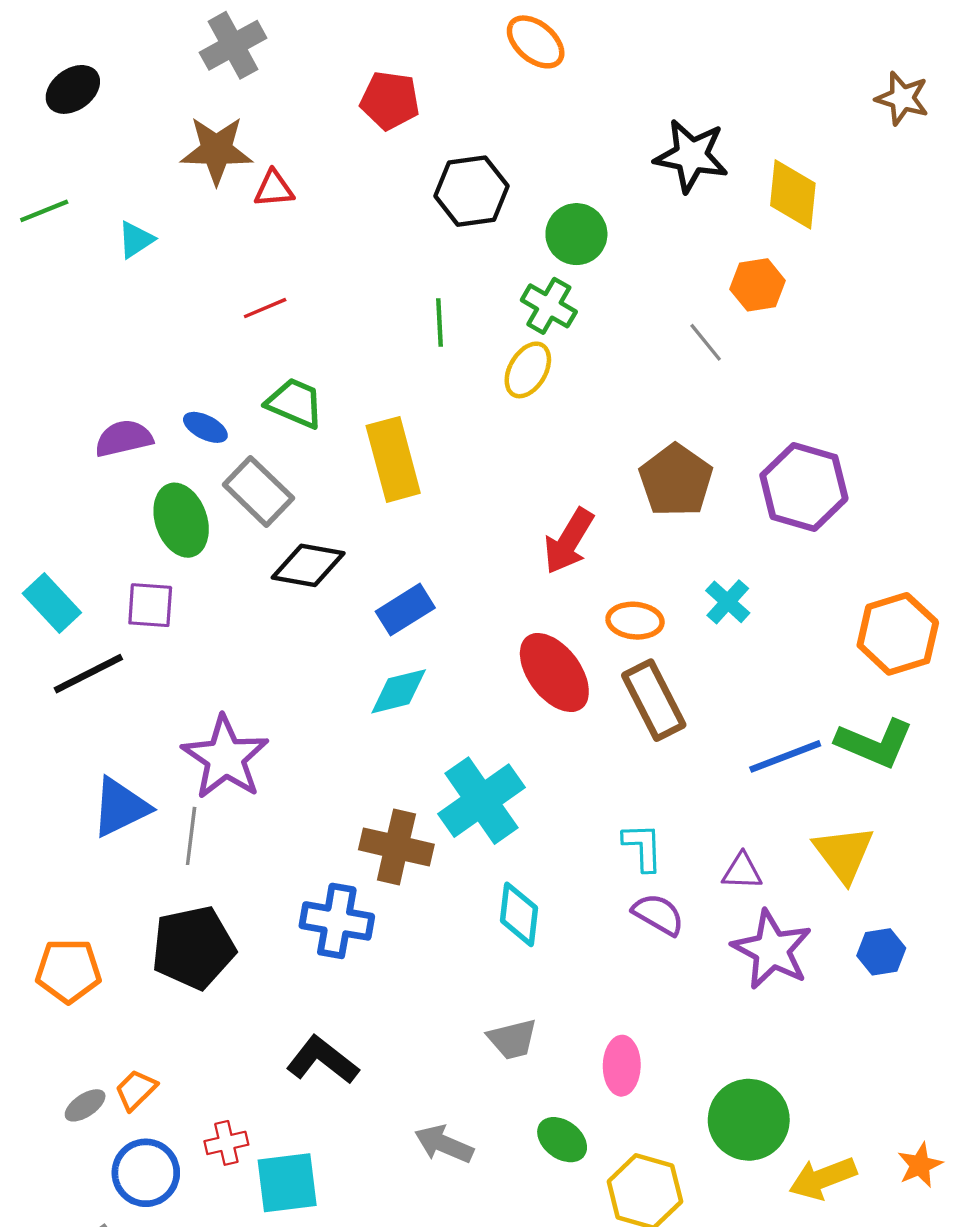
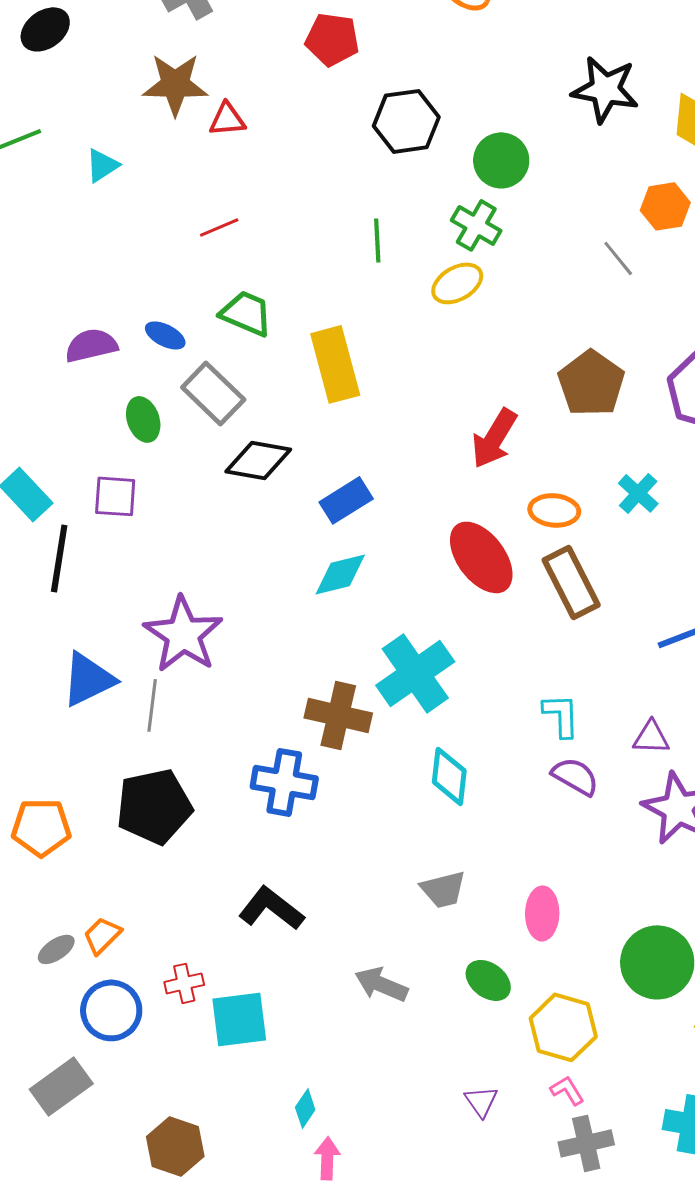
yellow ellipse: (528, 370) -> (457, 283), turned 30
green ellipse: (181, 520) -> (143, 419), size x0.7
black line: (88, 674) -> (59, 558), turned -54

